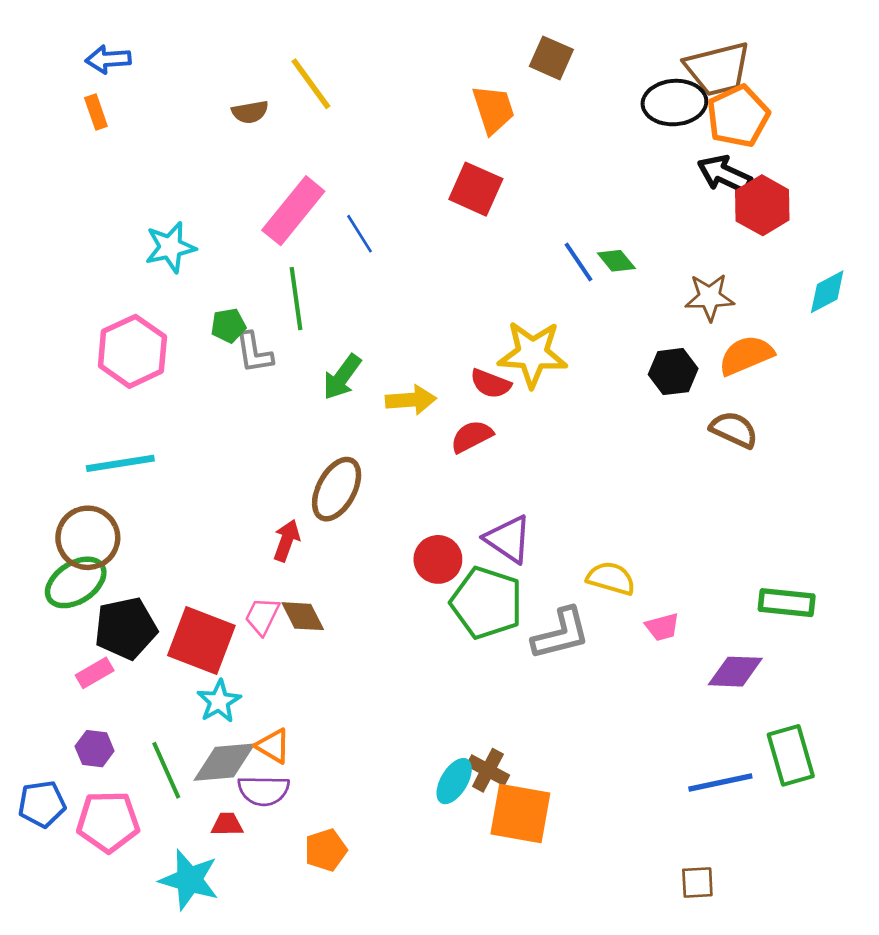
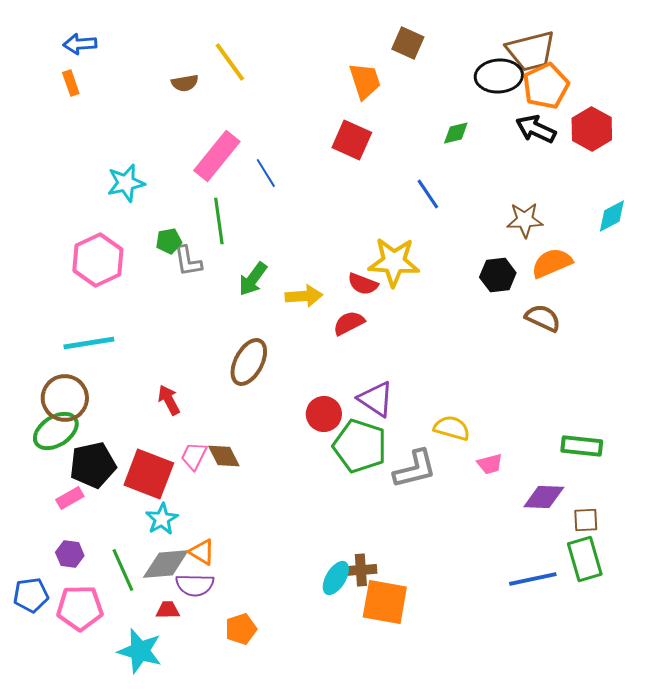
red hexagon: (762, 205) -> (592, 129), moved
green diamond: (616, 261) -> (456, 133), moved, turned -64
red arrow: (287, 540) -> (169, 400), moved, turned -48
brown cross: (488, 770) -> (361, 570), turned -32
brown square: (697, 882) -> (586, 520), moved

